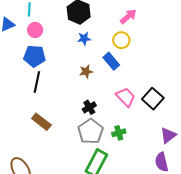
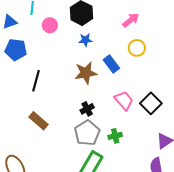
pink circle: (35, 30) -> (50, 25), moved
yellow circle: (121, 40) -> (137, 48), moved
blue pentagon: (34, 56) -> (16, 50), moved
brown star: (86, 71) -> (86, 73), size x1.6

